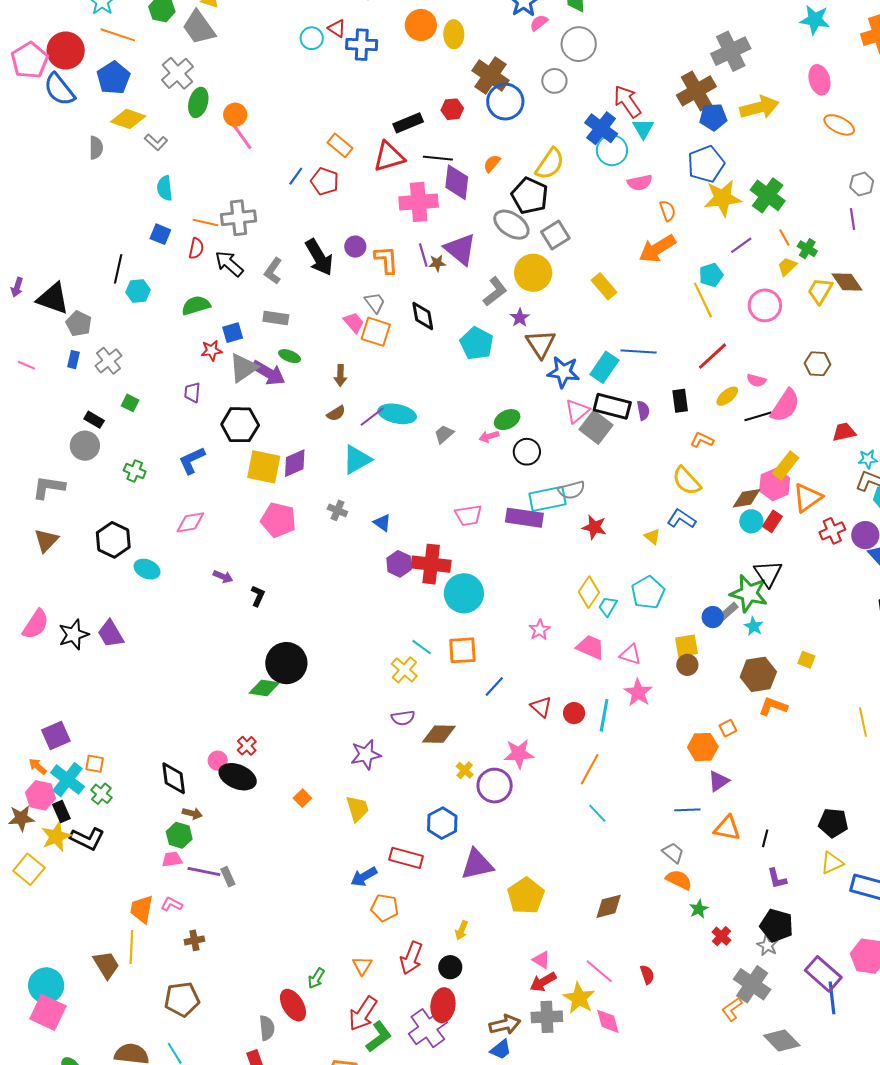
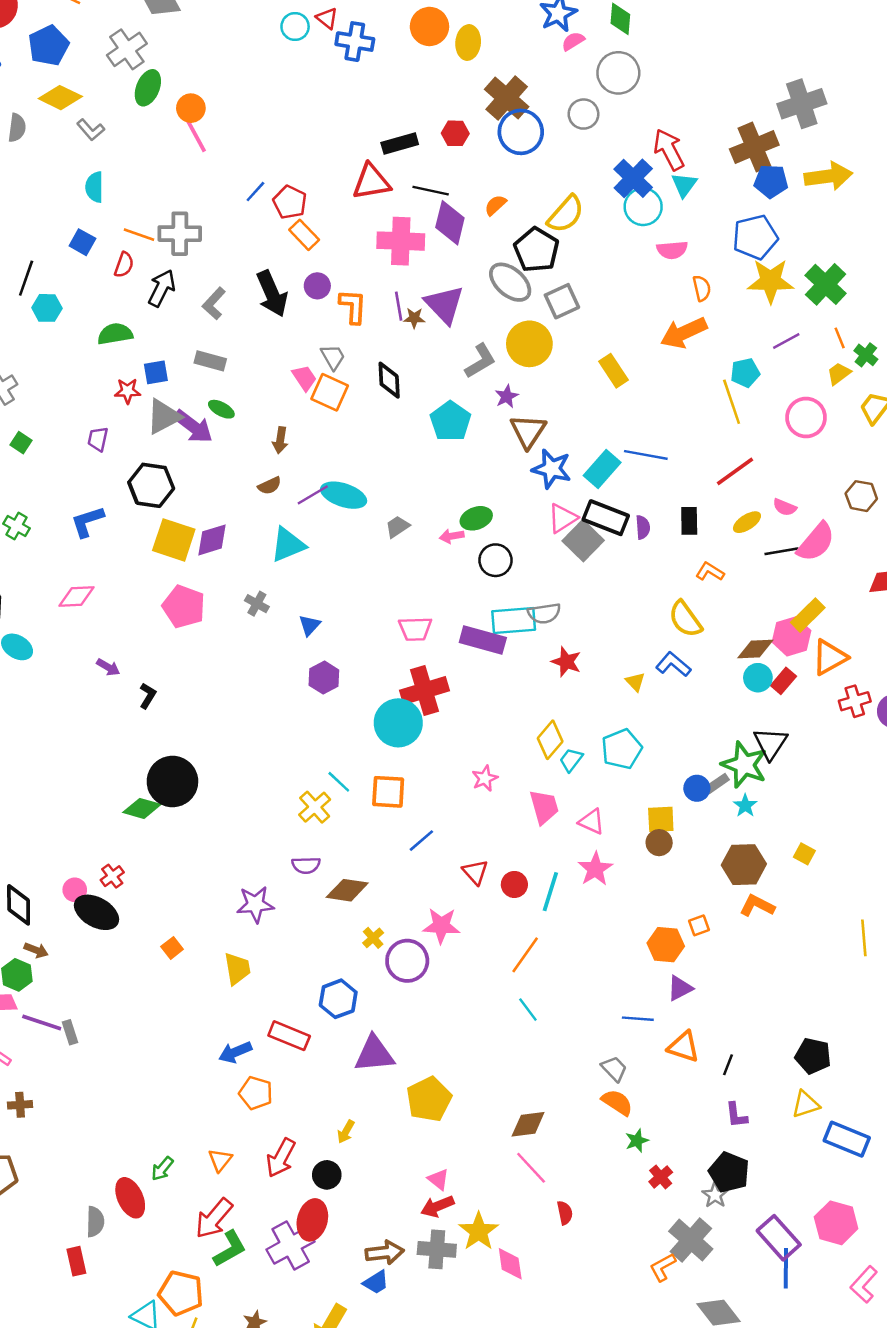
orange rectangle: (340, 145) -> (304, 235), moved
black arrow: (229, 264) -> (162, 288), turned 68
blue triangle: (382, 523) -> (310, 625), turned 30
red cross: (431, 564) -> (425, 690), moved, turned -30
pink trapezoid: (590, 647) -> (544, 807), turned 44
pink line: (599, 971) -> (531, 1168), moved

